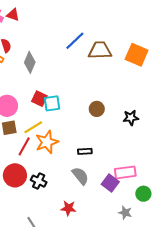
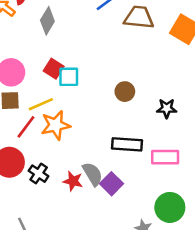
black rectangle: (85, 151) -> (127, 144), moved, size x1.6
pink rectangle: (125, 172) -> (165, 157), moved
purple square: (110, 183) -> (111, 184), moved
green circle: (143, 194) -> (170, 207), size x1.5
red star: (68, 208) -> (73, 181), moved

